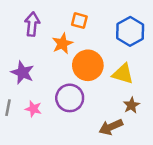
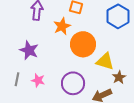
yellow triangle: (123, 74) -> (105, 61), moved
purple circle: (70, 98) -> (73, 83), moved

